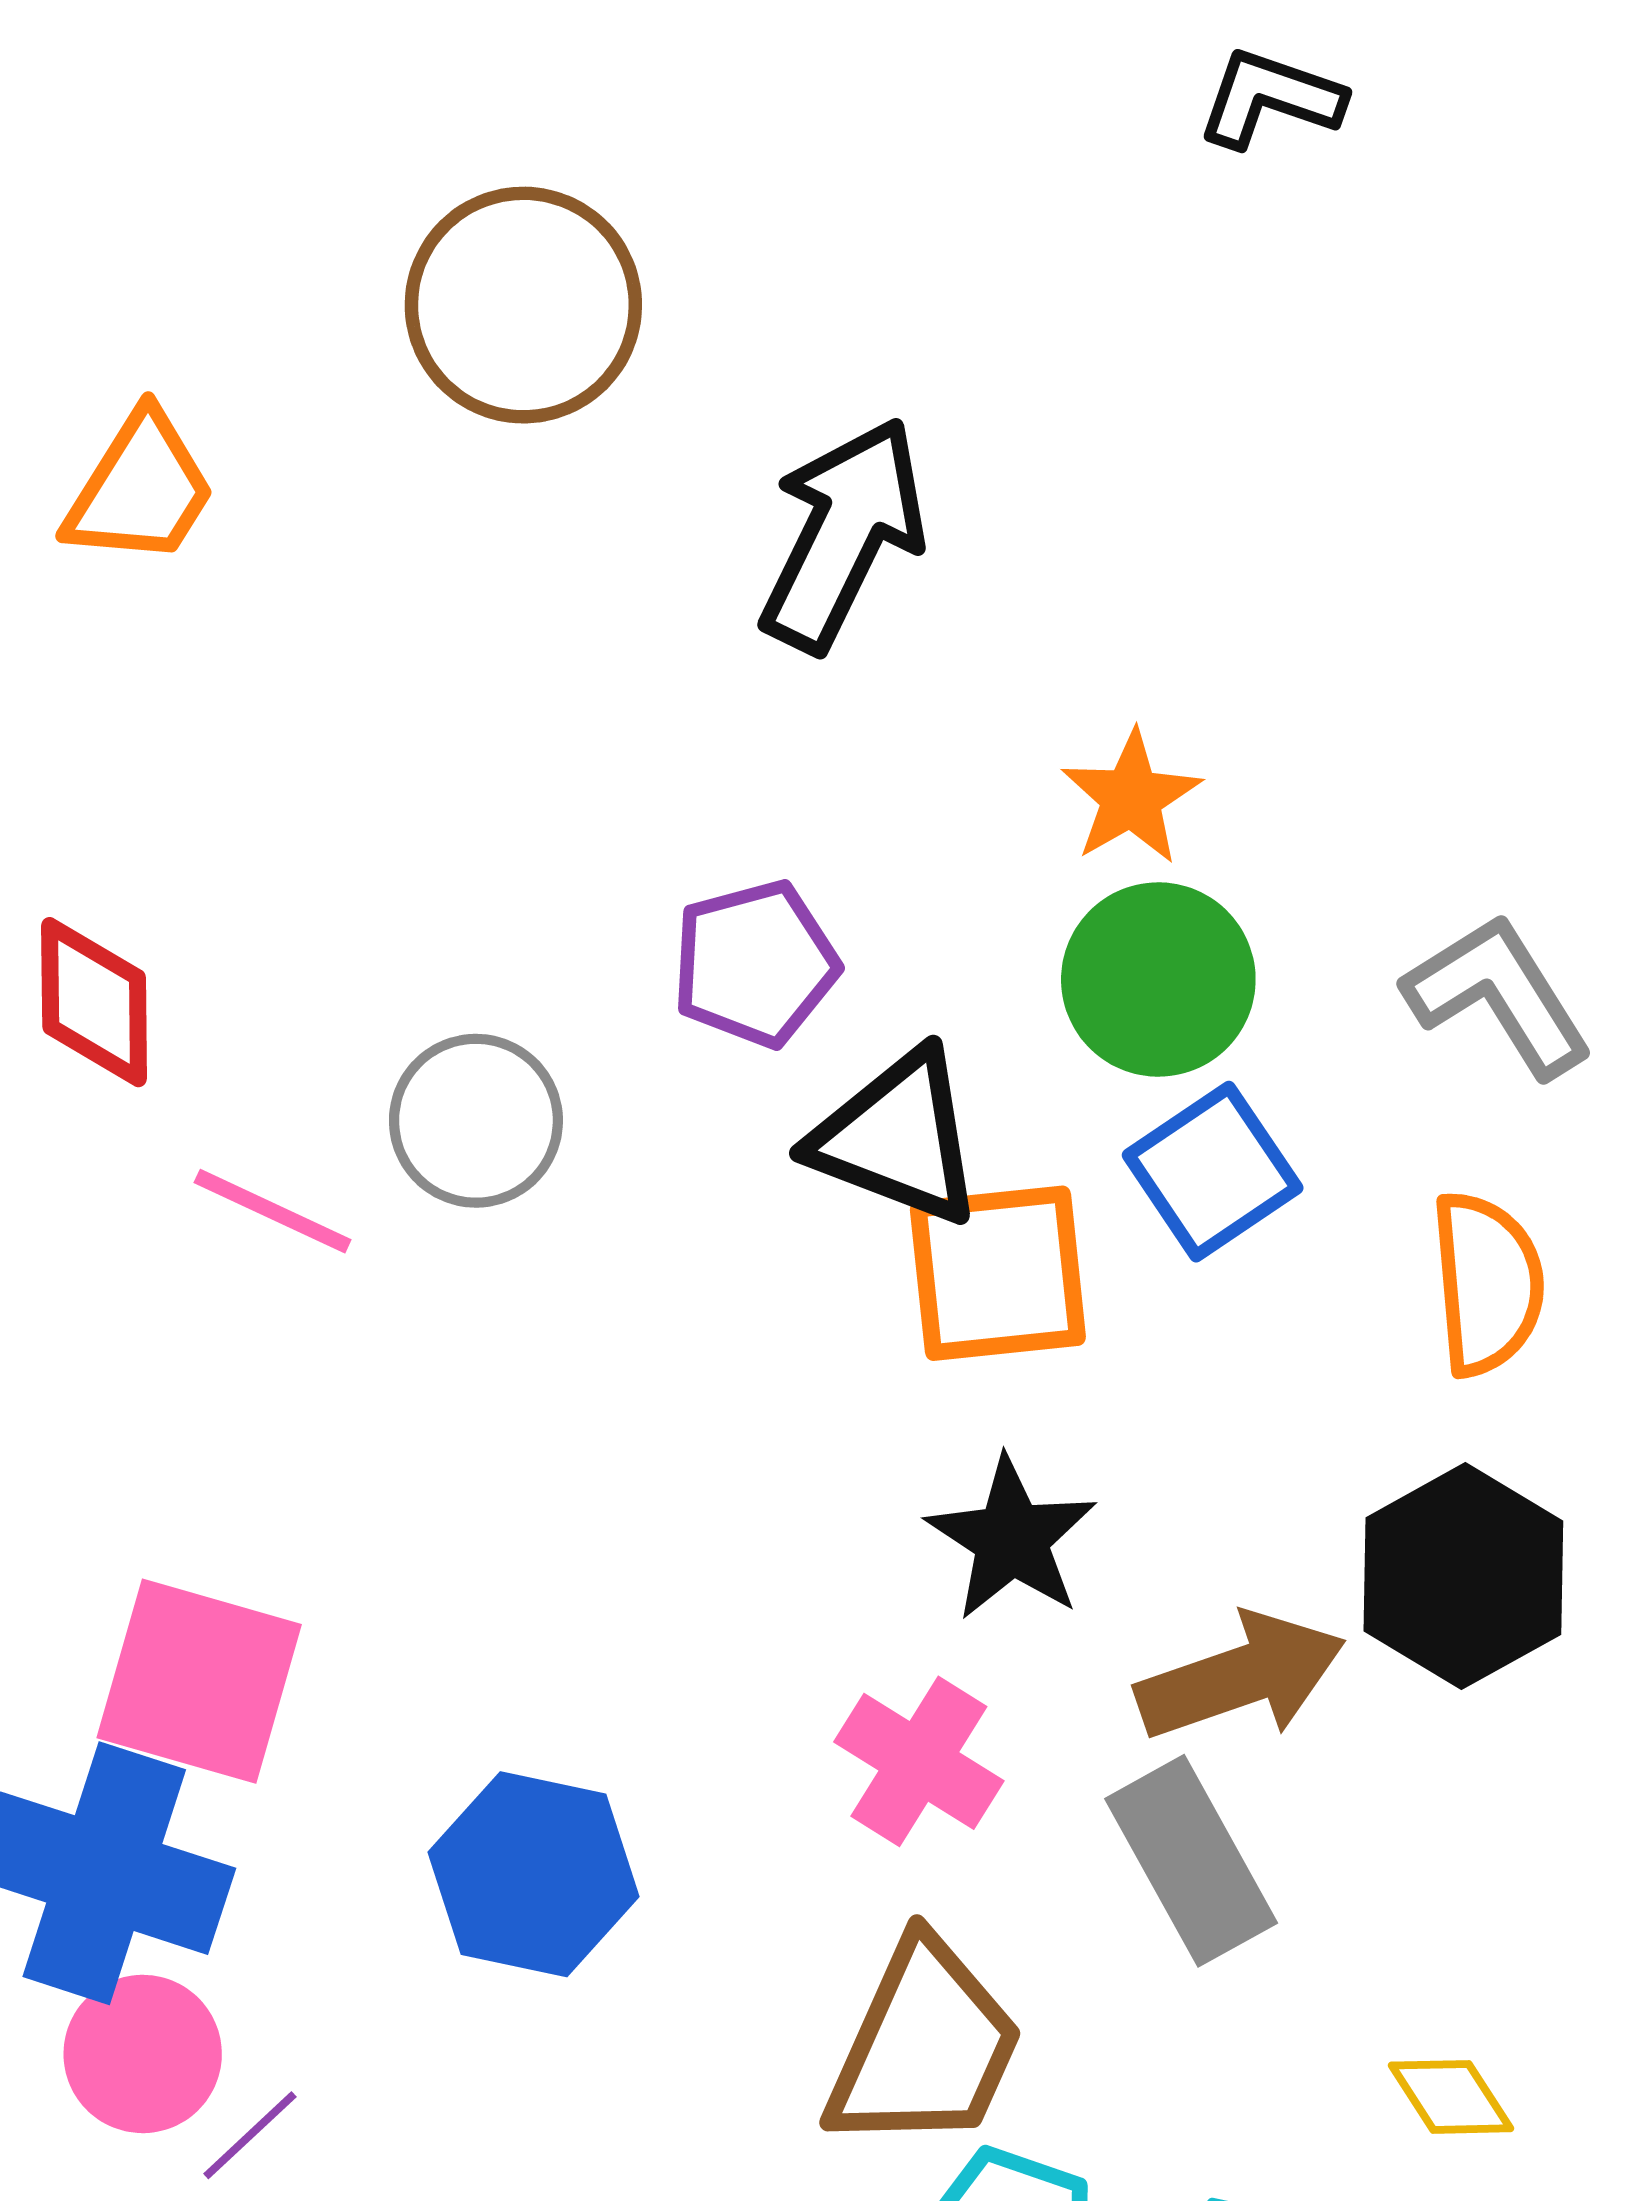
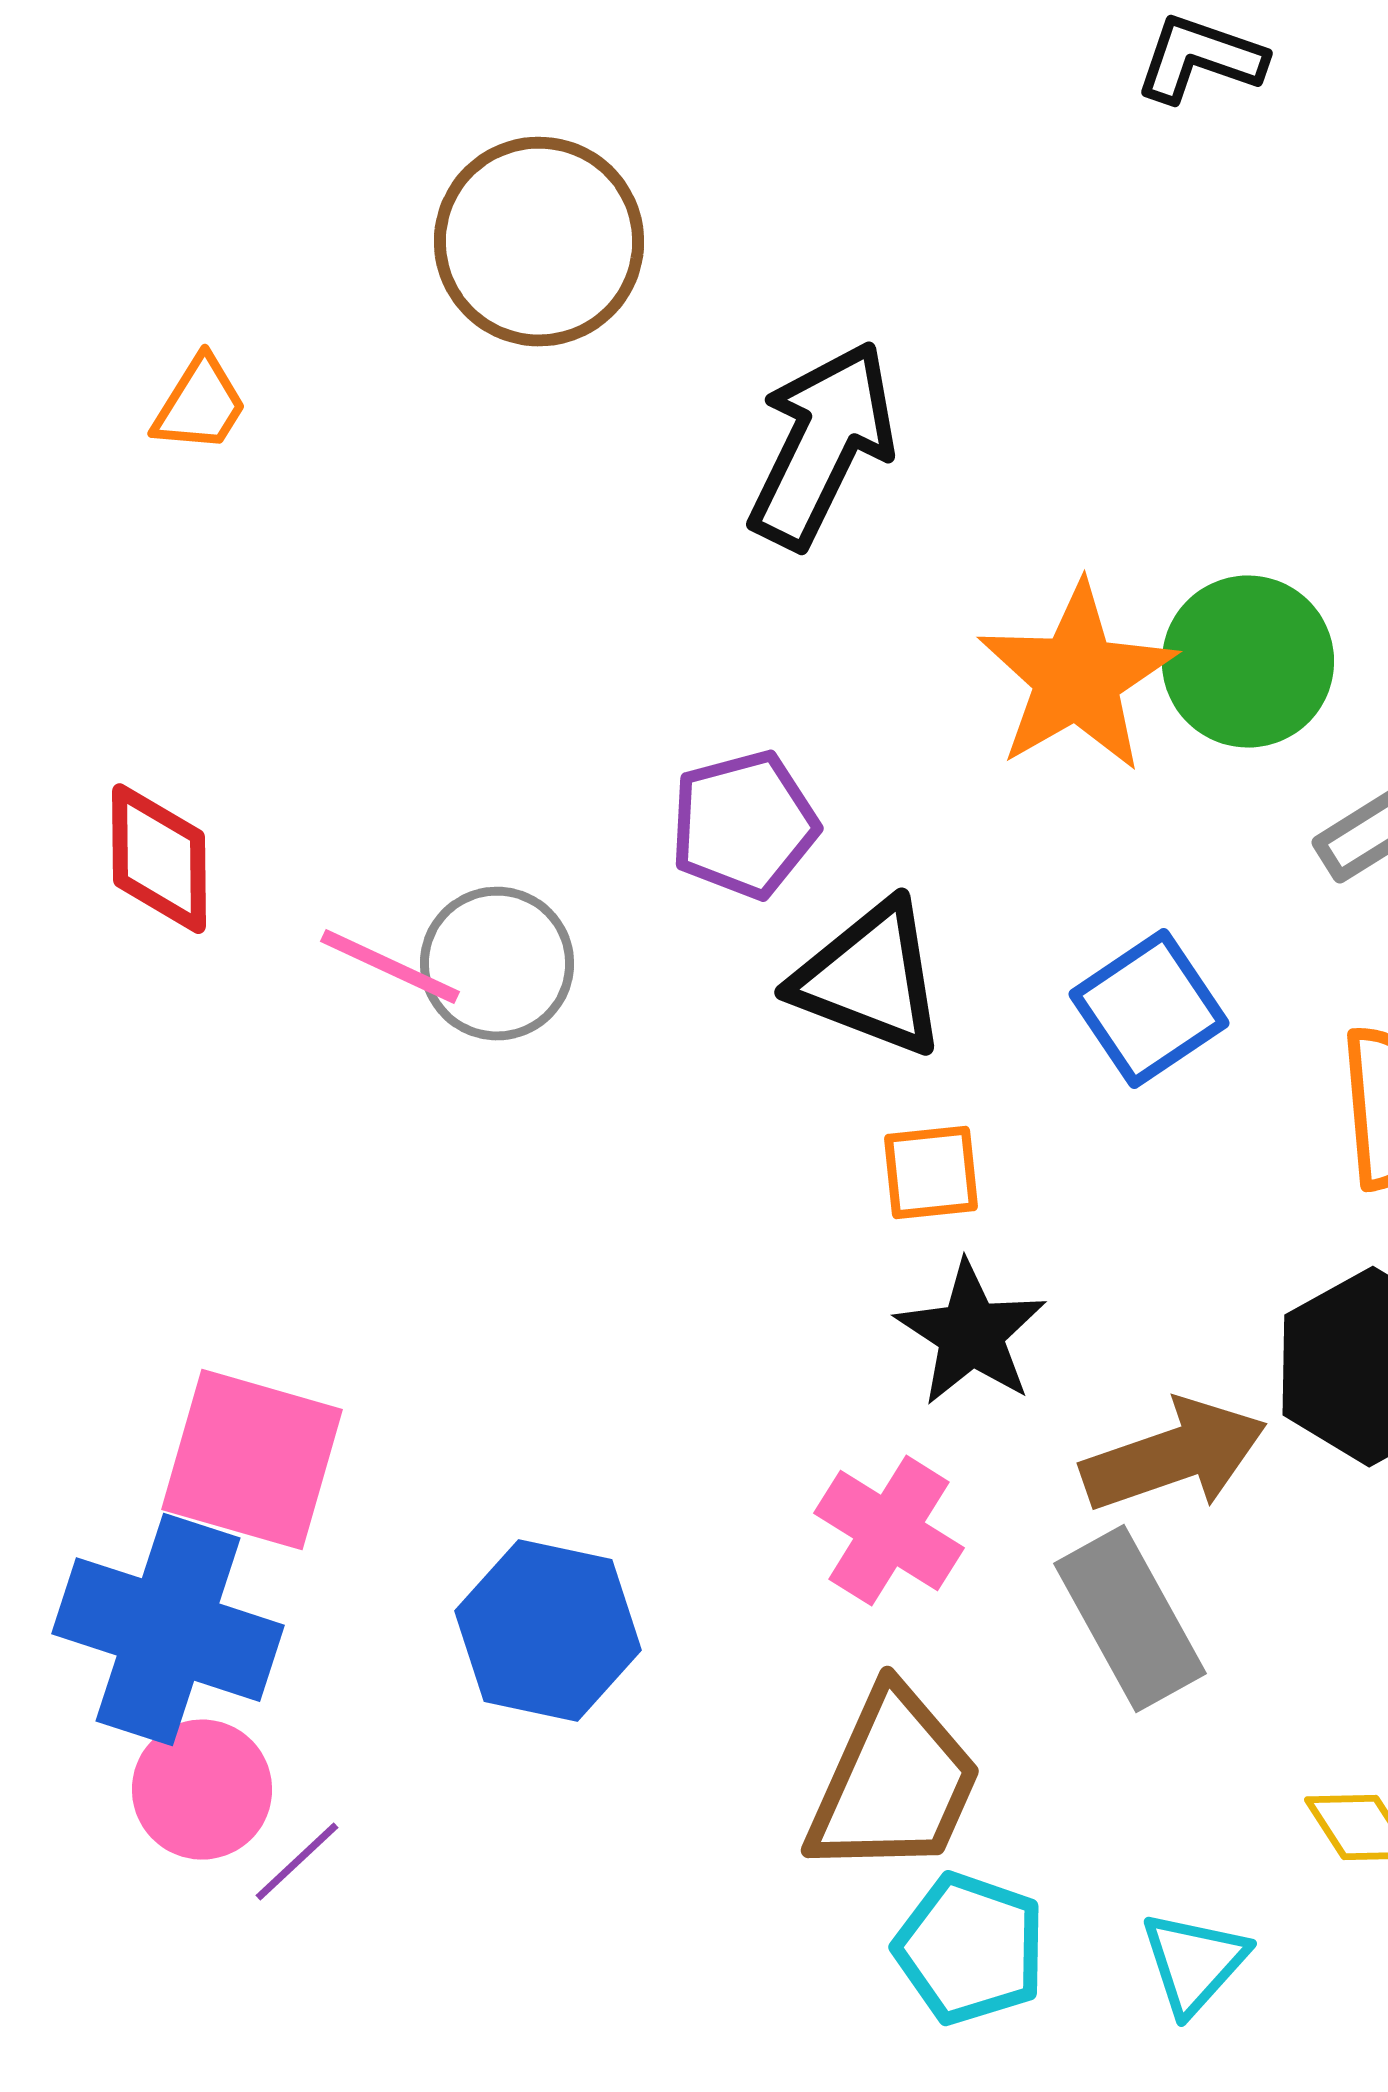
orange trapezoid: (140, 489) -> (200, 405), size x0.7
orange star: (1131, 798) -> (1077, 678), size x1.6
green circle: (1158, 980) -> (1248, 662), moved
pink line: (273, 1211) -> (390, 967), moved
orange square: (998, 1273) -> (931, 1173), moved, size x0.6

